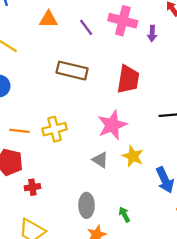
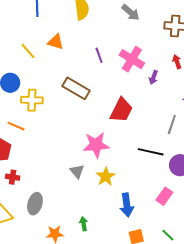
orange triangle: (48, 19) -> (56, 42), moved
yellow cross: (55, 129) -> (32, 100), moved
gray ellipse: (87, 205) -> (35, 204), moved

